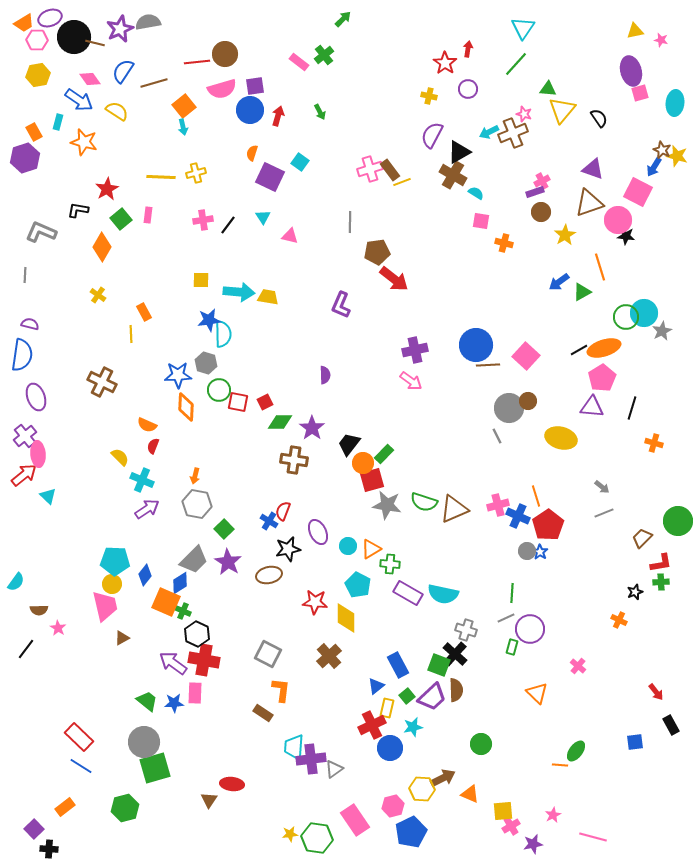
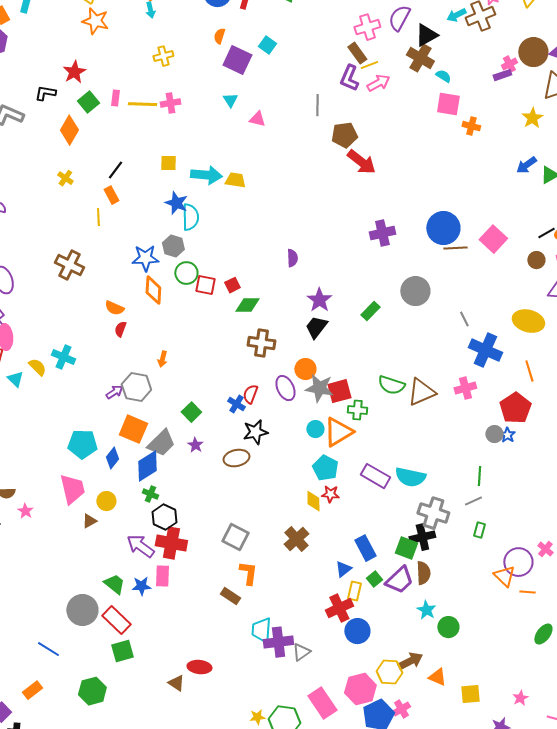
orange star: (84, 142) -> (95, 21), moved
pink cross: (370, 169) -> (367, 27), moved
yellow line: (161, 177) -> (142, 104), moved
brown circle: (541, 212) -> (533, 52), moved, size x1.5
pink square: (481, 221) -> (448, 104), size x1.4
black line: (228, 225) -> (115, 170), moved
purple L-shape: (341, 305) -> (349, 78), moved
blue star: (209, 320) -> (176, 203), turned 30
pink arrow: (411, 381) -> (378, 83), moved, turned -65
brown circle: (528, 401) -> (536, 260), moved
gray circle: (509, 408) -> (415, 291), moved
purple star: (312, 428) -> (319, 300), moved
green rectangle: (384, 454) -> (370, 311), moved
yellow semicircle: (120, 457) -> (37, 367), moved
orange circle: (363, 463) -> (305, 369), moved
cyan cross: (142, 480) -> (63, 357), moved
red square: (372, 480) -> (339, 391), moved
orange line: (536, 496) -> (529, 371), moved
gray hexagon: (197, 504) -> (136, 387), moved
gray star: (387, 505) -> (319, 388), moved
purple arrow: (147, 509) -> (114, 392), size x0.7
blue cross: (518, 516) -> (485, 350), moved, size x1.4
purple ellipse: (318, 532) -> (285, 388), moved
orange triangle: (371, 549) -> (338, 432), size x1.5
purple star: (228, 562) -> (195, 445), size x0.6
green cross: (390, 564) -> (357, 410), moved
blue diamond: (180, 583) -> (147, 466), size x1.4
yellow circle: (112, 584) -> (106, 501), moved
orange square: (166, 602) -> (133, 429), moved
red star: (315, 602) -> (330, 494), moved, size x0.7
yellow diamond: (346, 618) -> (313, 501), size x0.7
purple circle: (530, 629) -> (518, 562), moved
gray cross: (466, 630) -> (433, 513), size x1.4
black cross: (455, 654) -> (422, 537), turned 35
cyan star: (413, 727) -> (426, 610), moved, turned -30
red rectangle: (79, 737) -> (116, 620), moved
gray circle: (144, 742) -> (82, 610), moved
orange line: (560, 765) -> (527, 592), moved
green square: (155, 768) -> (122, 651), size x0.7
brown triangle: (209, 800) -> (176, 683), turned -30
pink hexagon: (393, 806) -> (360, 689), size x1.4
pink cross: (511, 826) -> (401, 709), moved

